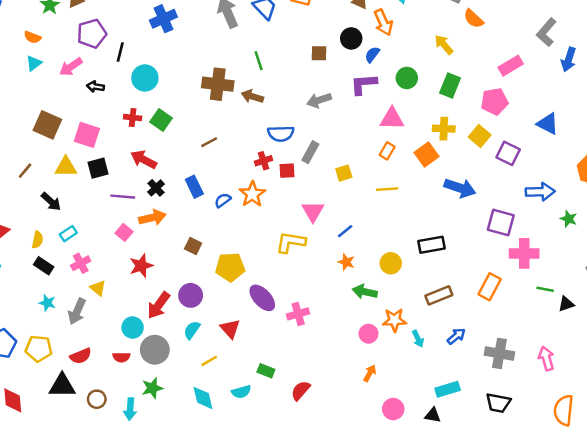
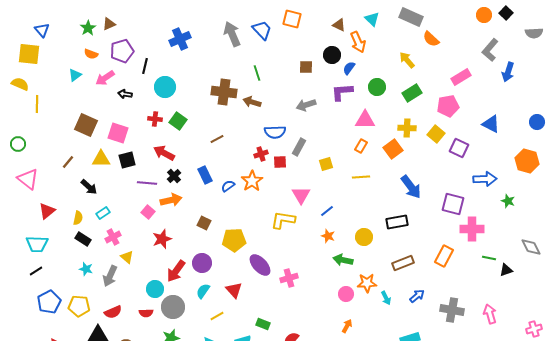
orange semicircle: (32, 37) -> (91, 54), moved
green rectangle: (450, 85) -> (412, 93), turned 36
blue arrow: (460, 188) -> (411, 187), moved, turned 35

